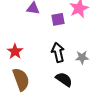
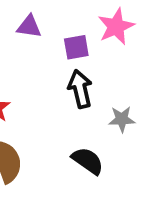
black arrow: (58, 52) -> (80, 89), moved

